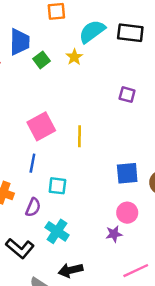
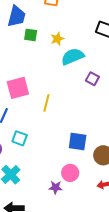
cyan semicircle: (92, 31) -> (73, 56), moved
green square: (42, 60) -> (31, 35), turned 32

